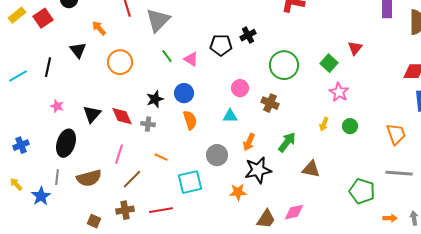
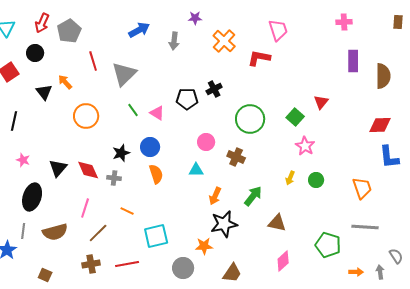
black triangle: (78, 50) -> (44, 92), moved
gray circle: (217, 155) -> (183, 268), moved
pink diamond: (294, 212) -> (283, 261), moved, turned -30
brown square: (94, 221) -> (45, 275), moved

